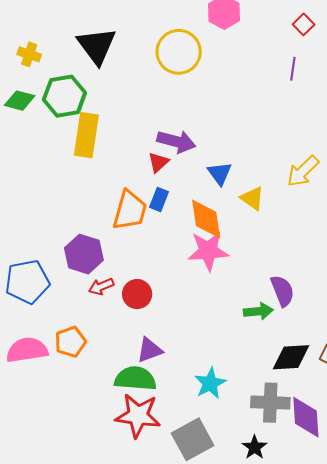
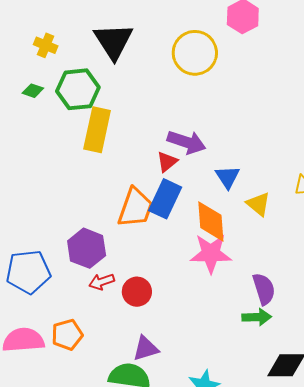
green diamond: (20, 101) -> (33, 91), size x0.7
blue rectangle: (159, 199) -> (165, 199), size x1.6
purple semicircle: (282, 291) -> (264, 289), moved

